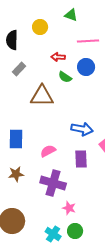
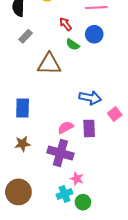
red arrow: (58, 57) -> (66, 24), turned 48
pink semicircle: (48, 151) -> (66, 127), moved
cyan cross: (53, 234) -> (65, 194), moved, turned 35

